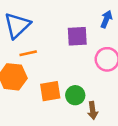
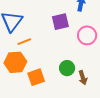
orange square: (50, 91) -> (36, 77), moved

